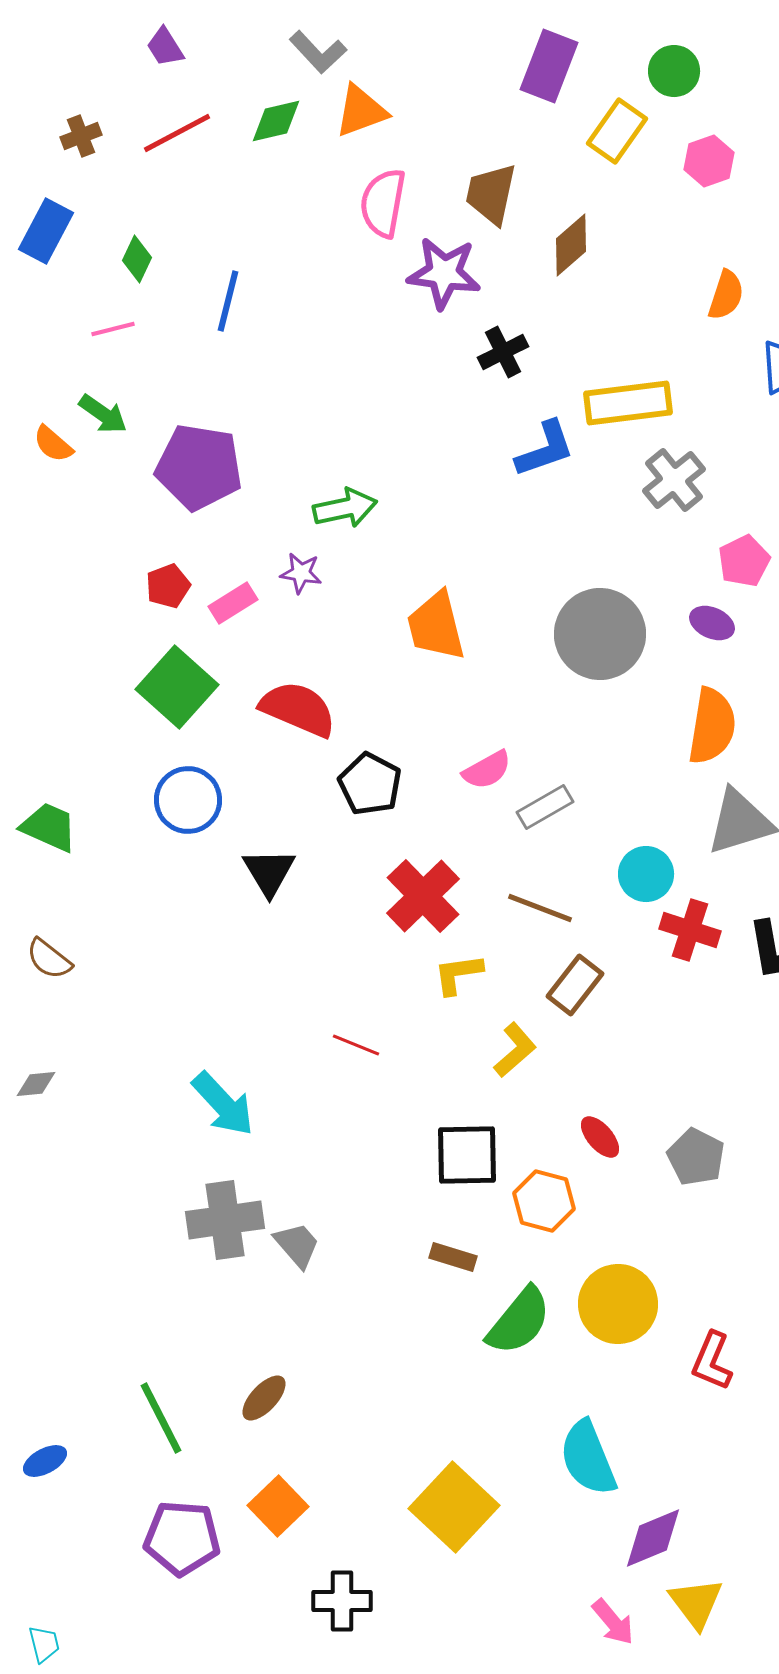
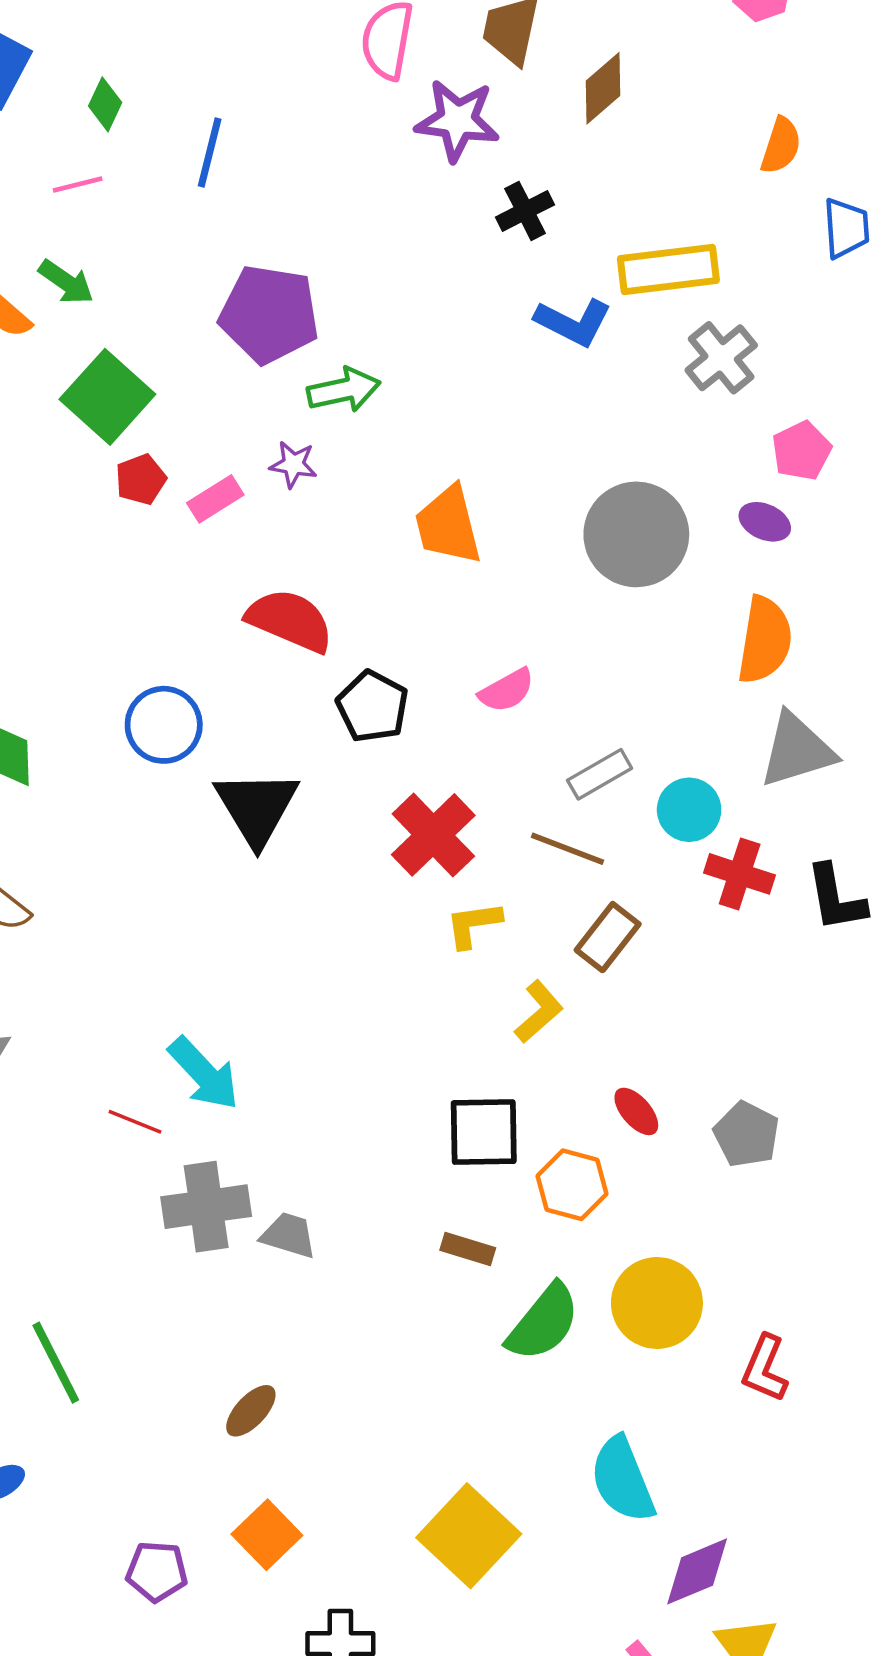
blue L-shape: (545, 449) -> (573, 322), turned 46
purple pentagon: (199, 467) -> (269, 314), moved
green square: (177, 687) -> (107, 397), moved
gray rectangle: (545, 807) -> (600, 774), moved
black triangle: (269, 872) -> (257, 807), size x1.4
red line: (356, 1045) -> (135, 1122), moved
gray trapezoid: (297, 1245) -> (289, 1235), turned -32
green line: (161, 1418) -> (56, 1363), moved
purple pentagon: (182, 1538) -> (157, 1571), size x0.7

